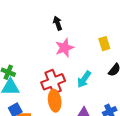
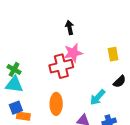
cyan arrow: (84, 79) -> (98, 97), moved
red cross: (53, 82) -> (61, 66), moved

